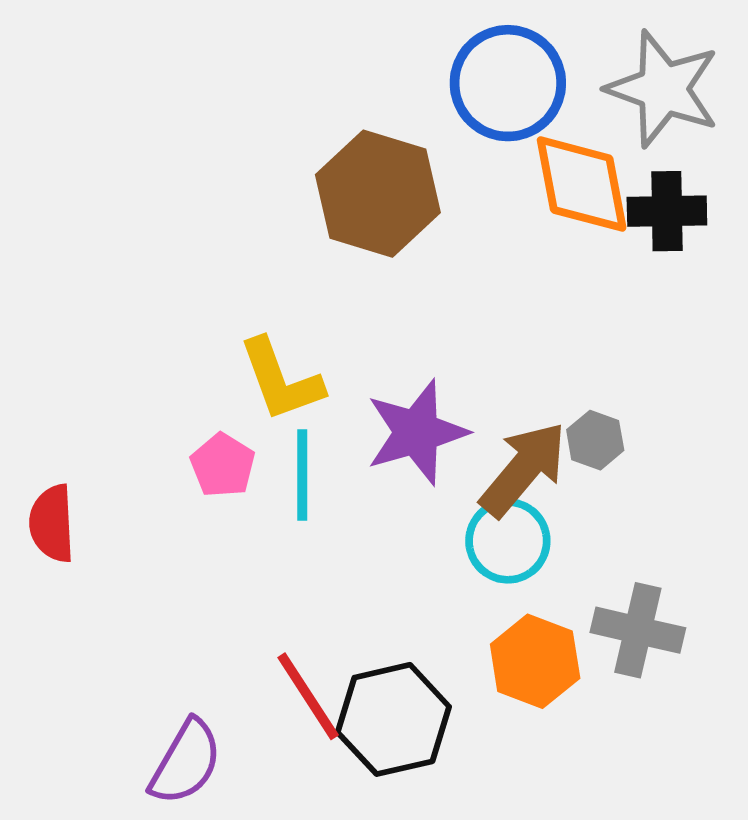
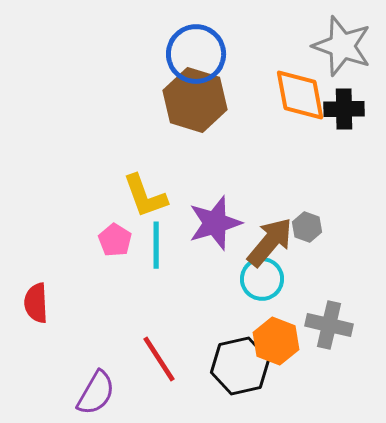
blue circle: (508, 83) -> (196, 54), moved
red semicircle: (52, 524) -> (36, 303), moved
black hexagon: (393, 719) -> (240, 366), moved

